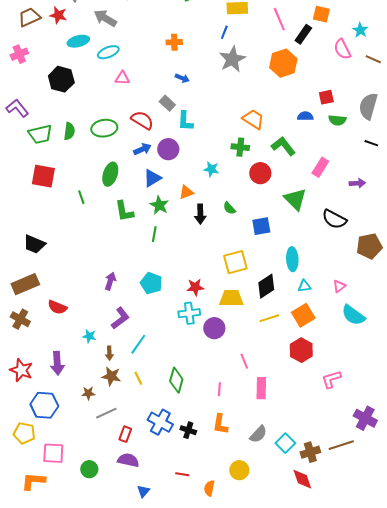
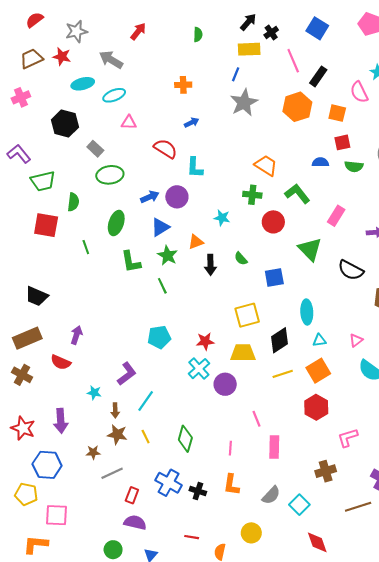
orange square: (321, 14) -> (337, 113), moved
blue arrow: (182, 78) -> (192, 122), turned -48
gray rectangle: (167, 103) -> (95, 149), moved
red semicircle: (142, 120) -> (165, 149), moved
green semicircle: (69, 131) -> (73, 202), moved
green line: (154, 234) -> (162, 286), turned -35
purple arrow: (110, 281) -> (76, 335), moved
cyan pentagon: (151, 283) -> (159, 337), turned -30
cyan cross: (189, 313) -> (199, 369), turned -35
brown cross: (310, 452) -> (326, 471), moved
green circle: (89, 469) -> (113, 550), moved

